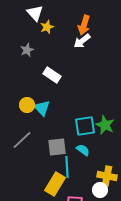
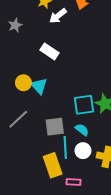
white arrow: (82, 41) -> (58, 16), moved
gray star: (27, 50) -> (15, 25), moved
yellow rectangle: (55, 184) -> (53, 165), turned -50
white circle: (100, 190) -> (83, 151), moved

